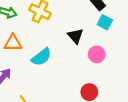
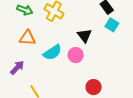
pink circle: (97, 54) -> (76, 55), moved

